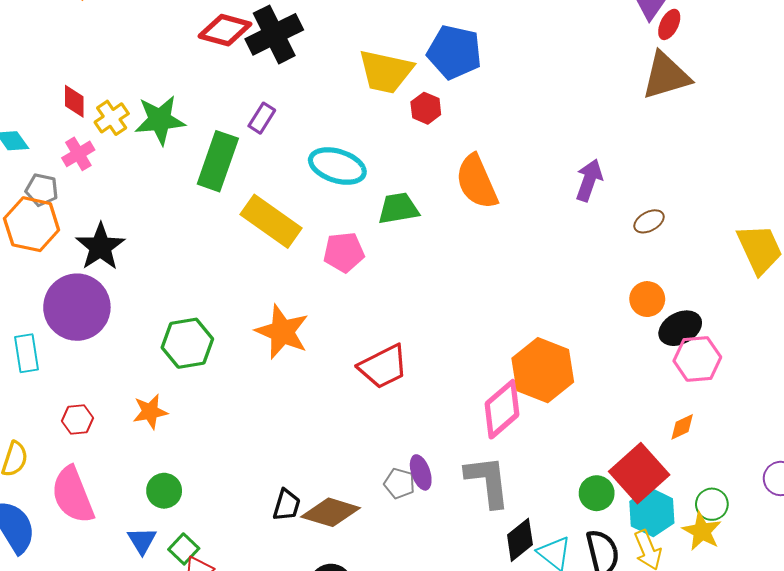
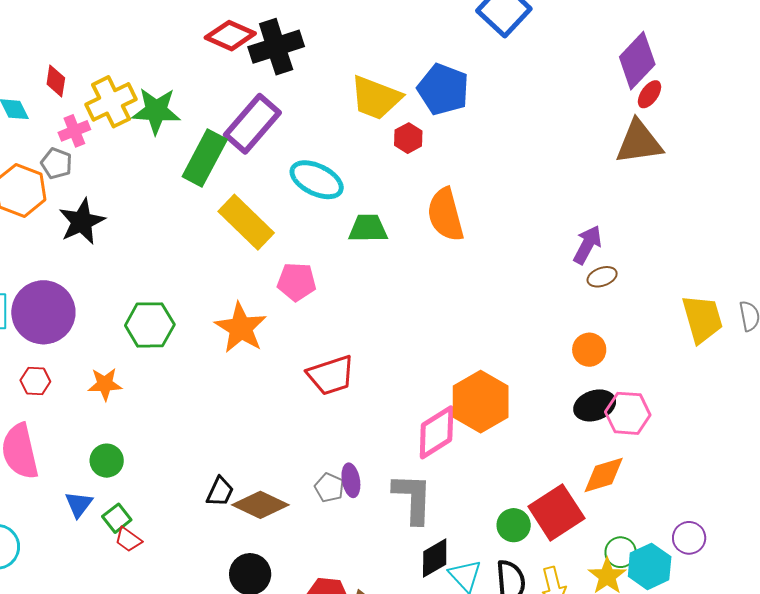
red diamond: (74, 101) -> (56, 81), moved
yellow cross: (112, 118) -> (111, 102), size x1.5
purple rectangle: (262, 118) -> (252, 124), size x2.0
purple arrow: (589, 180) -> (587, 245), moved
gray pentagon: (42, 190) -> (56, 163), moved
pink pentagon: (344, 252) -> (297, 282), moved
purple circle: (77, 307) -> (43, 312), moved
black ellipse: (680, 328) -> (595, 405), moved
orange diamond: (682, 427) -> (604, 475), size x1.6
cyan hexagon: (652, 512) -> (650, 566), moved

